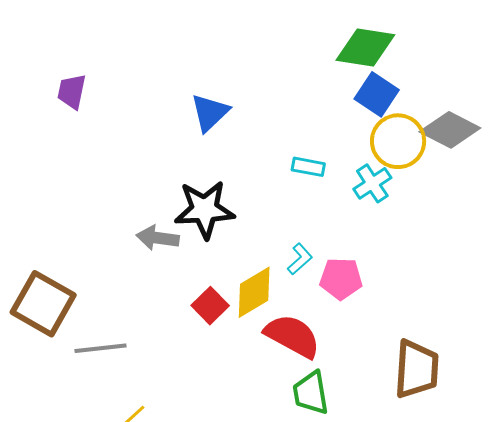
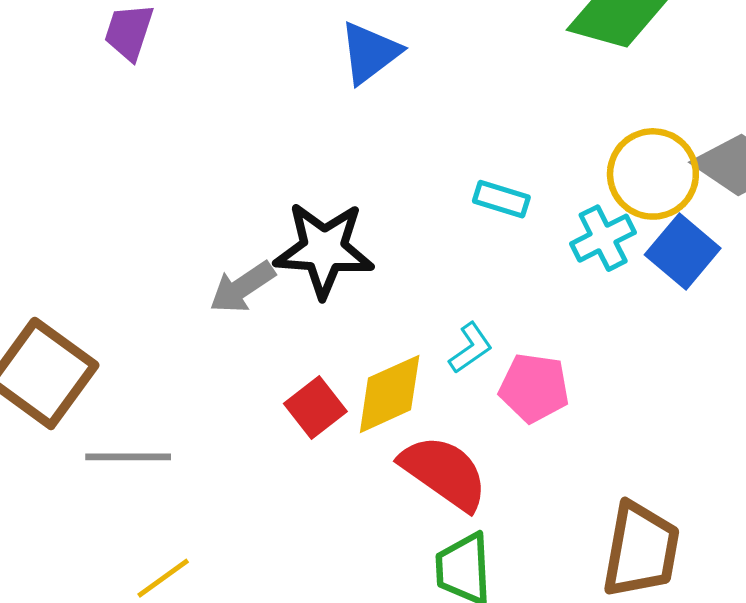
blue square: (377, 94) -> (683, 252), moved
blue triangle: (210, 113) -> (370, 53), moved
gray arrow: (158, 238) -> (242, 287), turned -48

